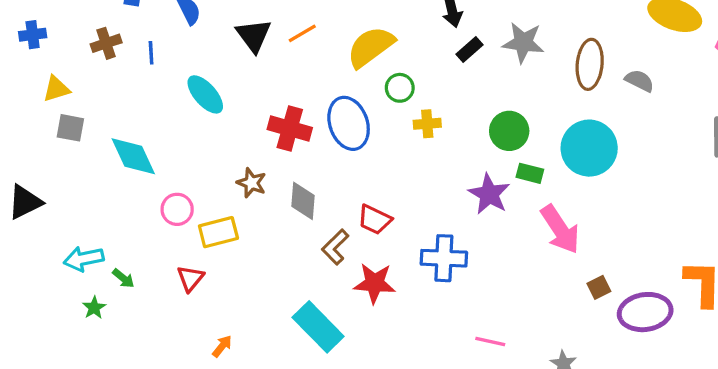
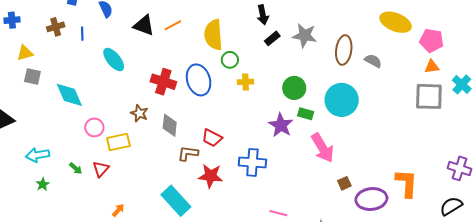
black triangle: (254, 35) -> (144, 25), turned -35
yellow semicircle: (371, 47) -> (213, 35), turned -60
brown L-shape: (335, 247) -> (188, 153), turned 50
green arrow: (123, 278) -> (76, 168), moved

